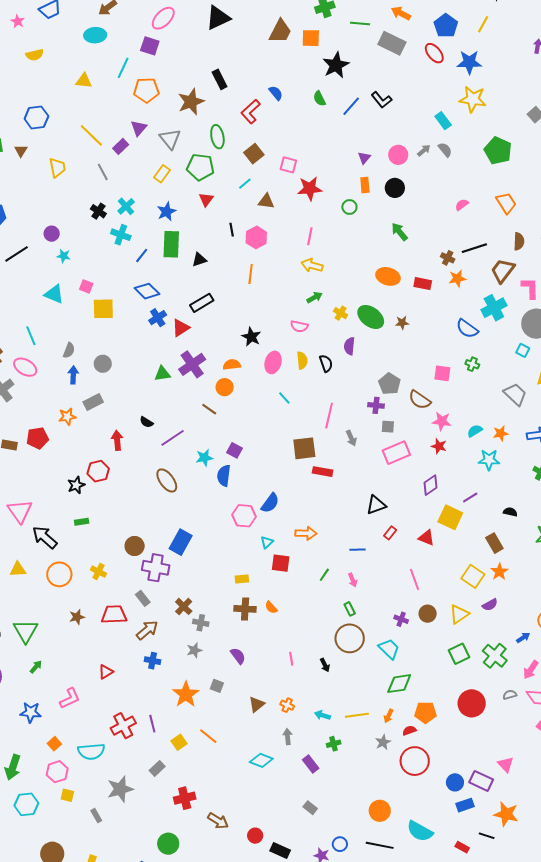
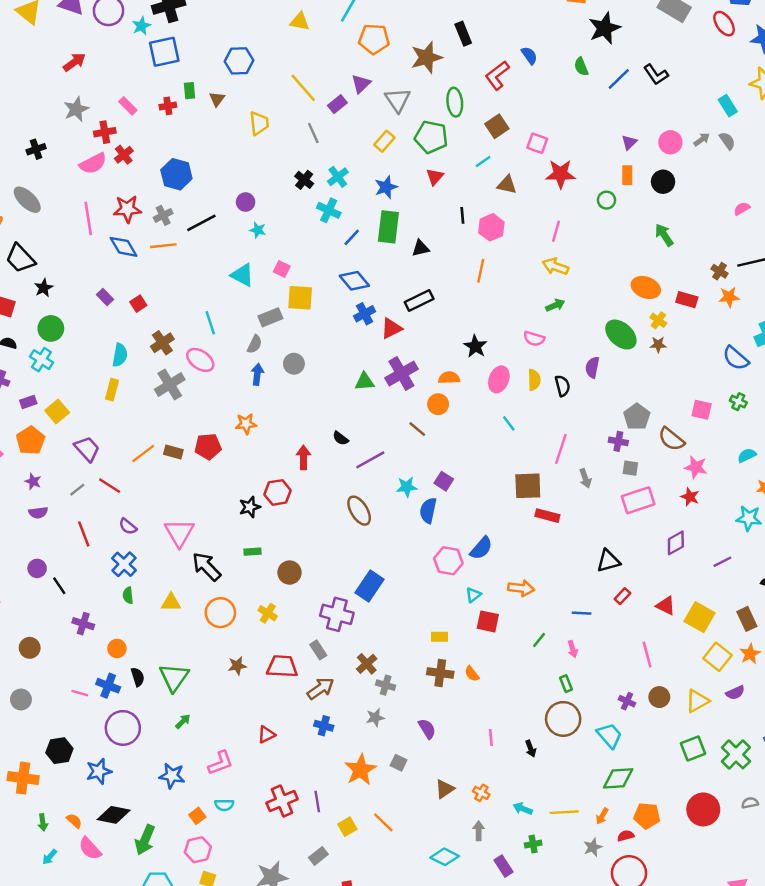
yellow cross: (341, 313) -> (658, 320), moved
gray rectangle: (93, 402) -> (270, 317), moved
cyan semicircle: (475, 431) -> (747, 455), moved
yellow square: (450, 517) -> (699, 617), moved
brown circle: (135, 546) -> (290, 573), moved
cyan semicircle: (91, 752) -> (224, 805), moved, size x0.6

